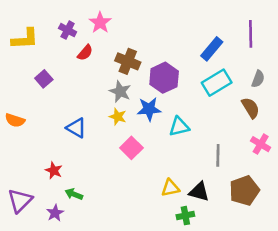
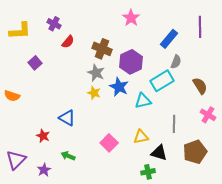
pink star: (100, 23) -> (131, 18), moved
gray semicircle: (258, 79) -> (176, 62), moved
cyan rectangle: (217, 83) -> (162, 81), moved
blue star: (149, 109) -> (119, 87), turned 30
blue triangle: (76, 128) -> (67, 118), moved
pink square: (131, 148) -> (109, 143), moved
yellow triangle: (170, 188) -> (141, 137), moved
green arrow: (74, 194) -> (68, 156), moved

